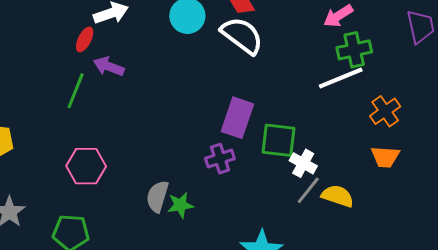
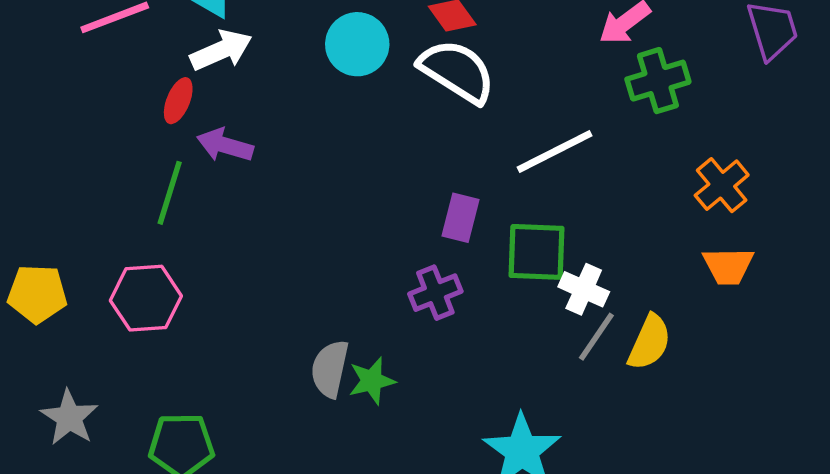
white line: (341, 78) -> (555, 151), moved
purple rectangle: (237, 118) -> (460, 218), size x0.7
pink hexagon: (86, 166) -> (146, 298), moved
yellow semicircle: (338, 196) -> (649, 342), turned 100

